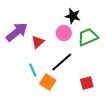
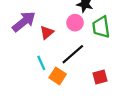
green trapezoid: (88, 37) -> (101, 27), turned -75

